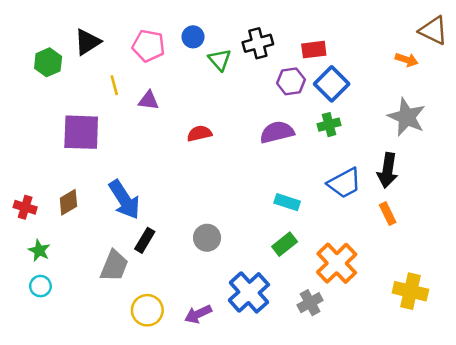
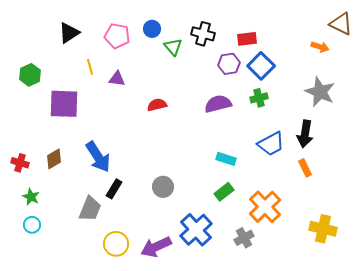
black cross: (258, 43) -> (203, 34), turned 30
green hexagon: (48, 62) -> (30, 75), moved
purple arrow: (198, 314) -> (156, 247), size x1.4

